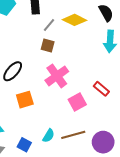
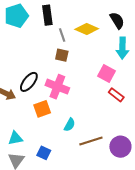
gray line: (49, 25) -> (62, 35), turned -56
pink cross: (57, 76) -> (57, 87), moved, turned -30
pink square: (77, 102) -> (106, 74), moved, turned -30
cyan semicircle: (49, 136) -> (70, 125), moved

